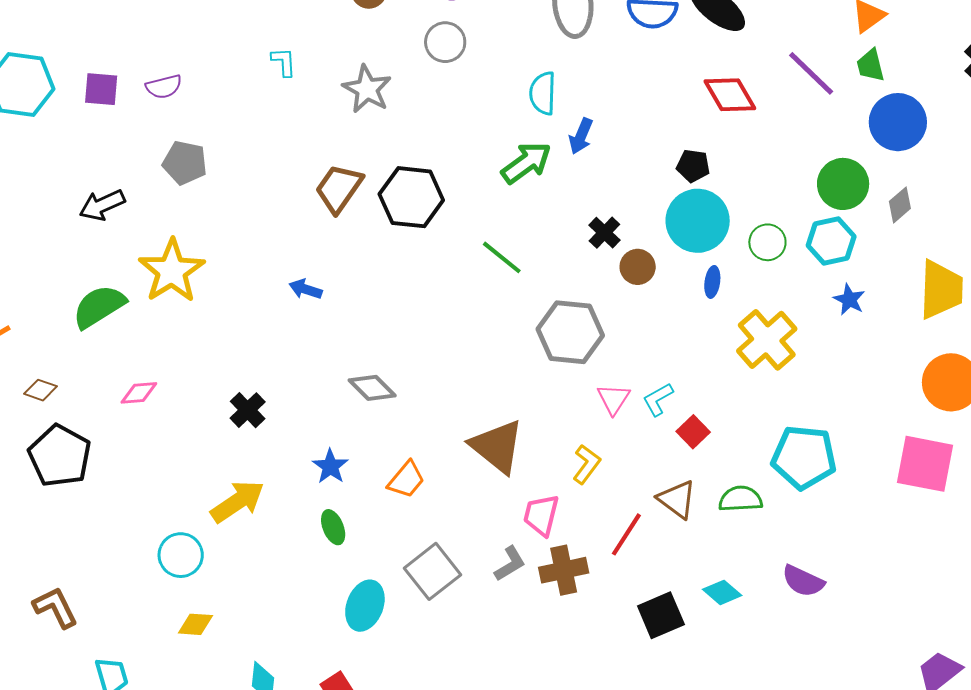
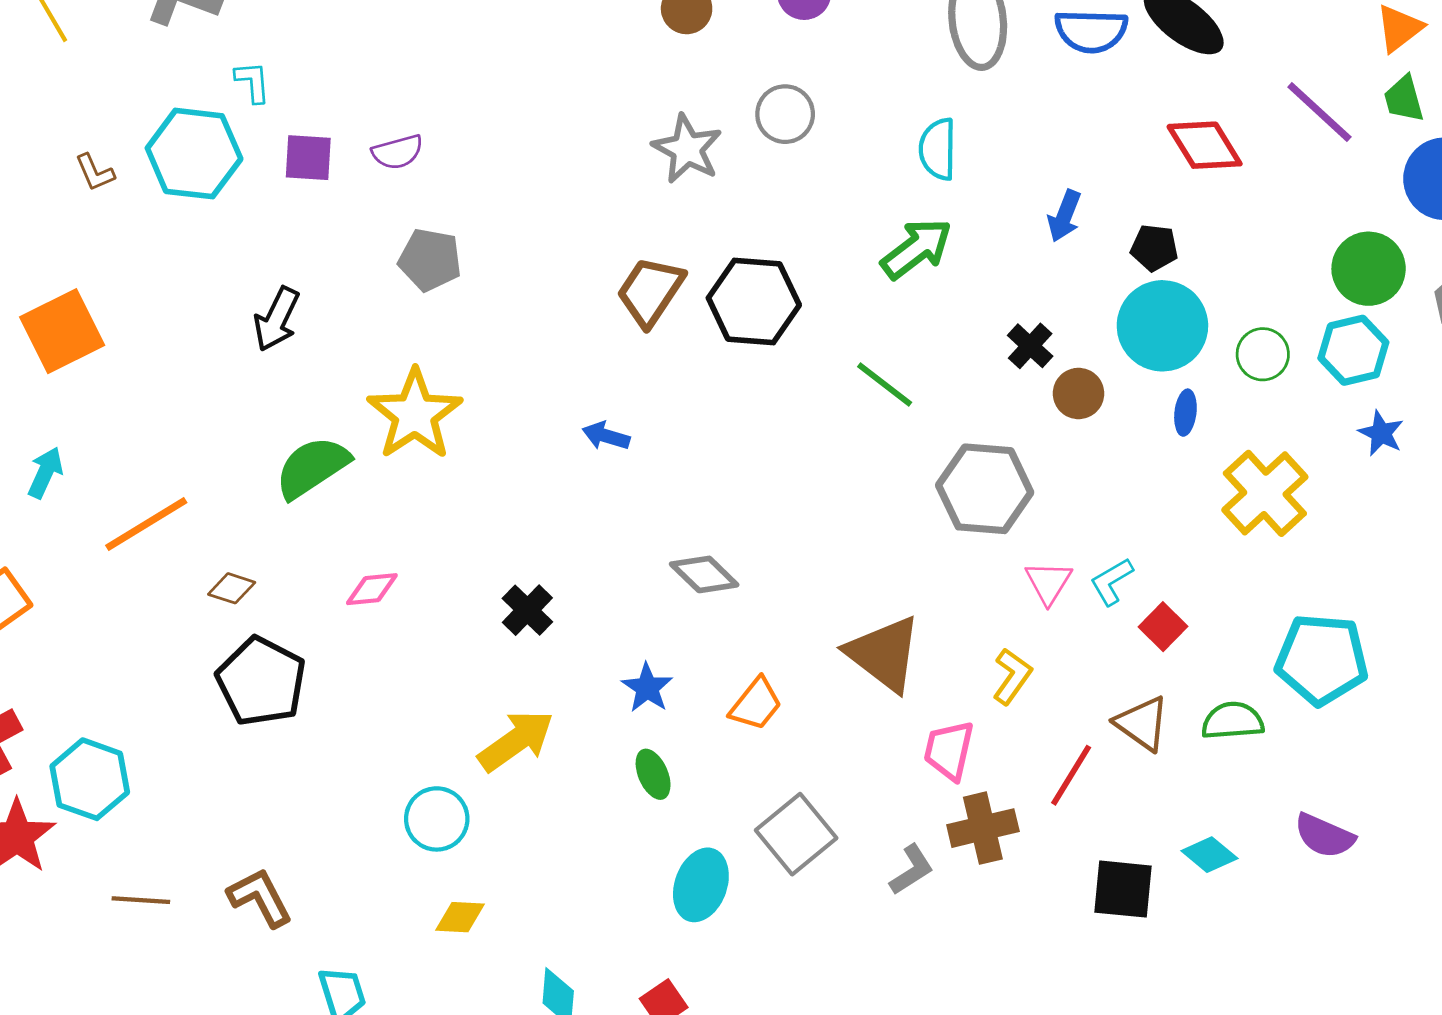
gray circle: (445, 42) -> (785, 114), moved
cyan L-shape: (284, 62) -> (253, 82), moved
blue arrow: (581, 136) -> (1064, 216), moved
black arrow: (102, 205) -> (277, 319), moved, turned -39
gray L-shape: (510, 564) -> (911, 870), moved
black square: (661, 615) -> (1123, 889), turned 30

